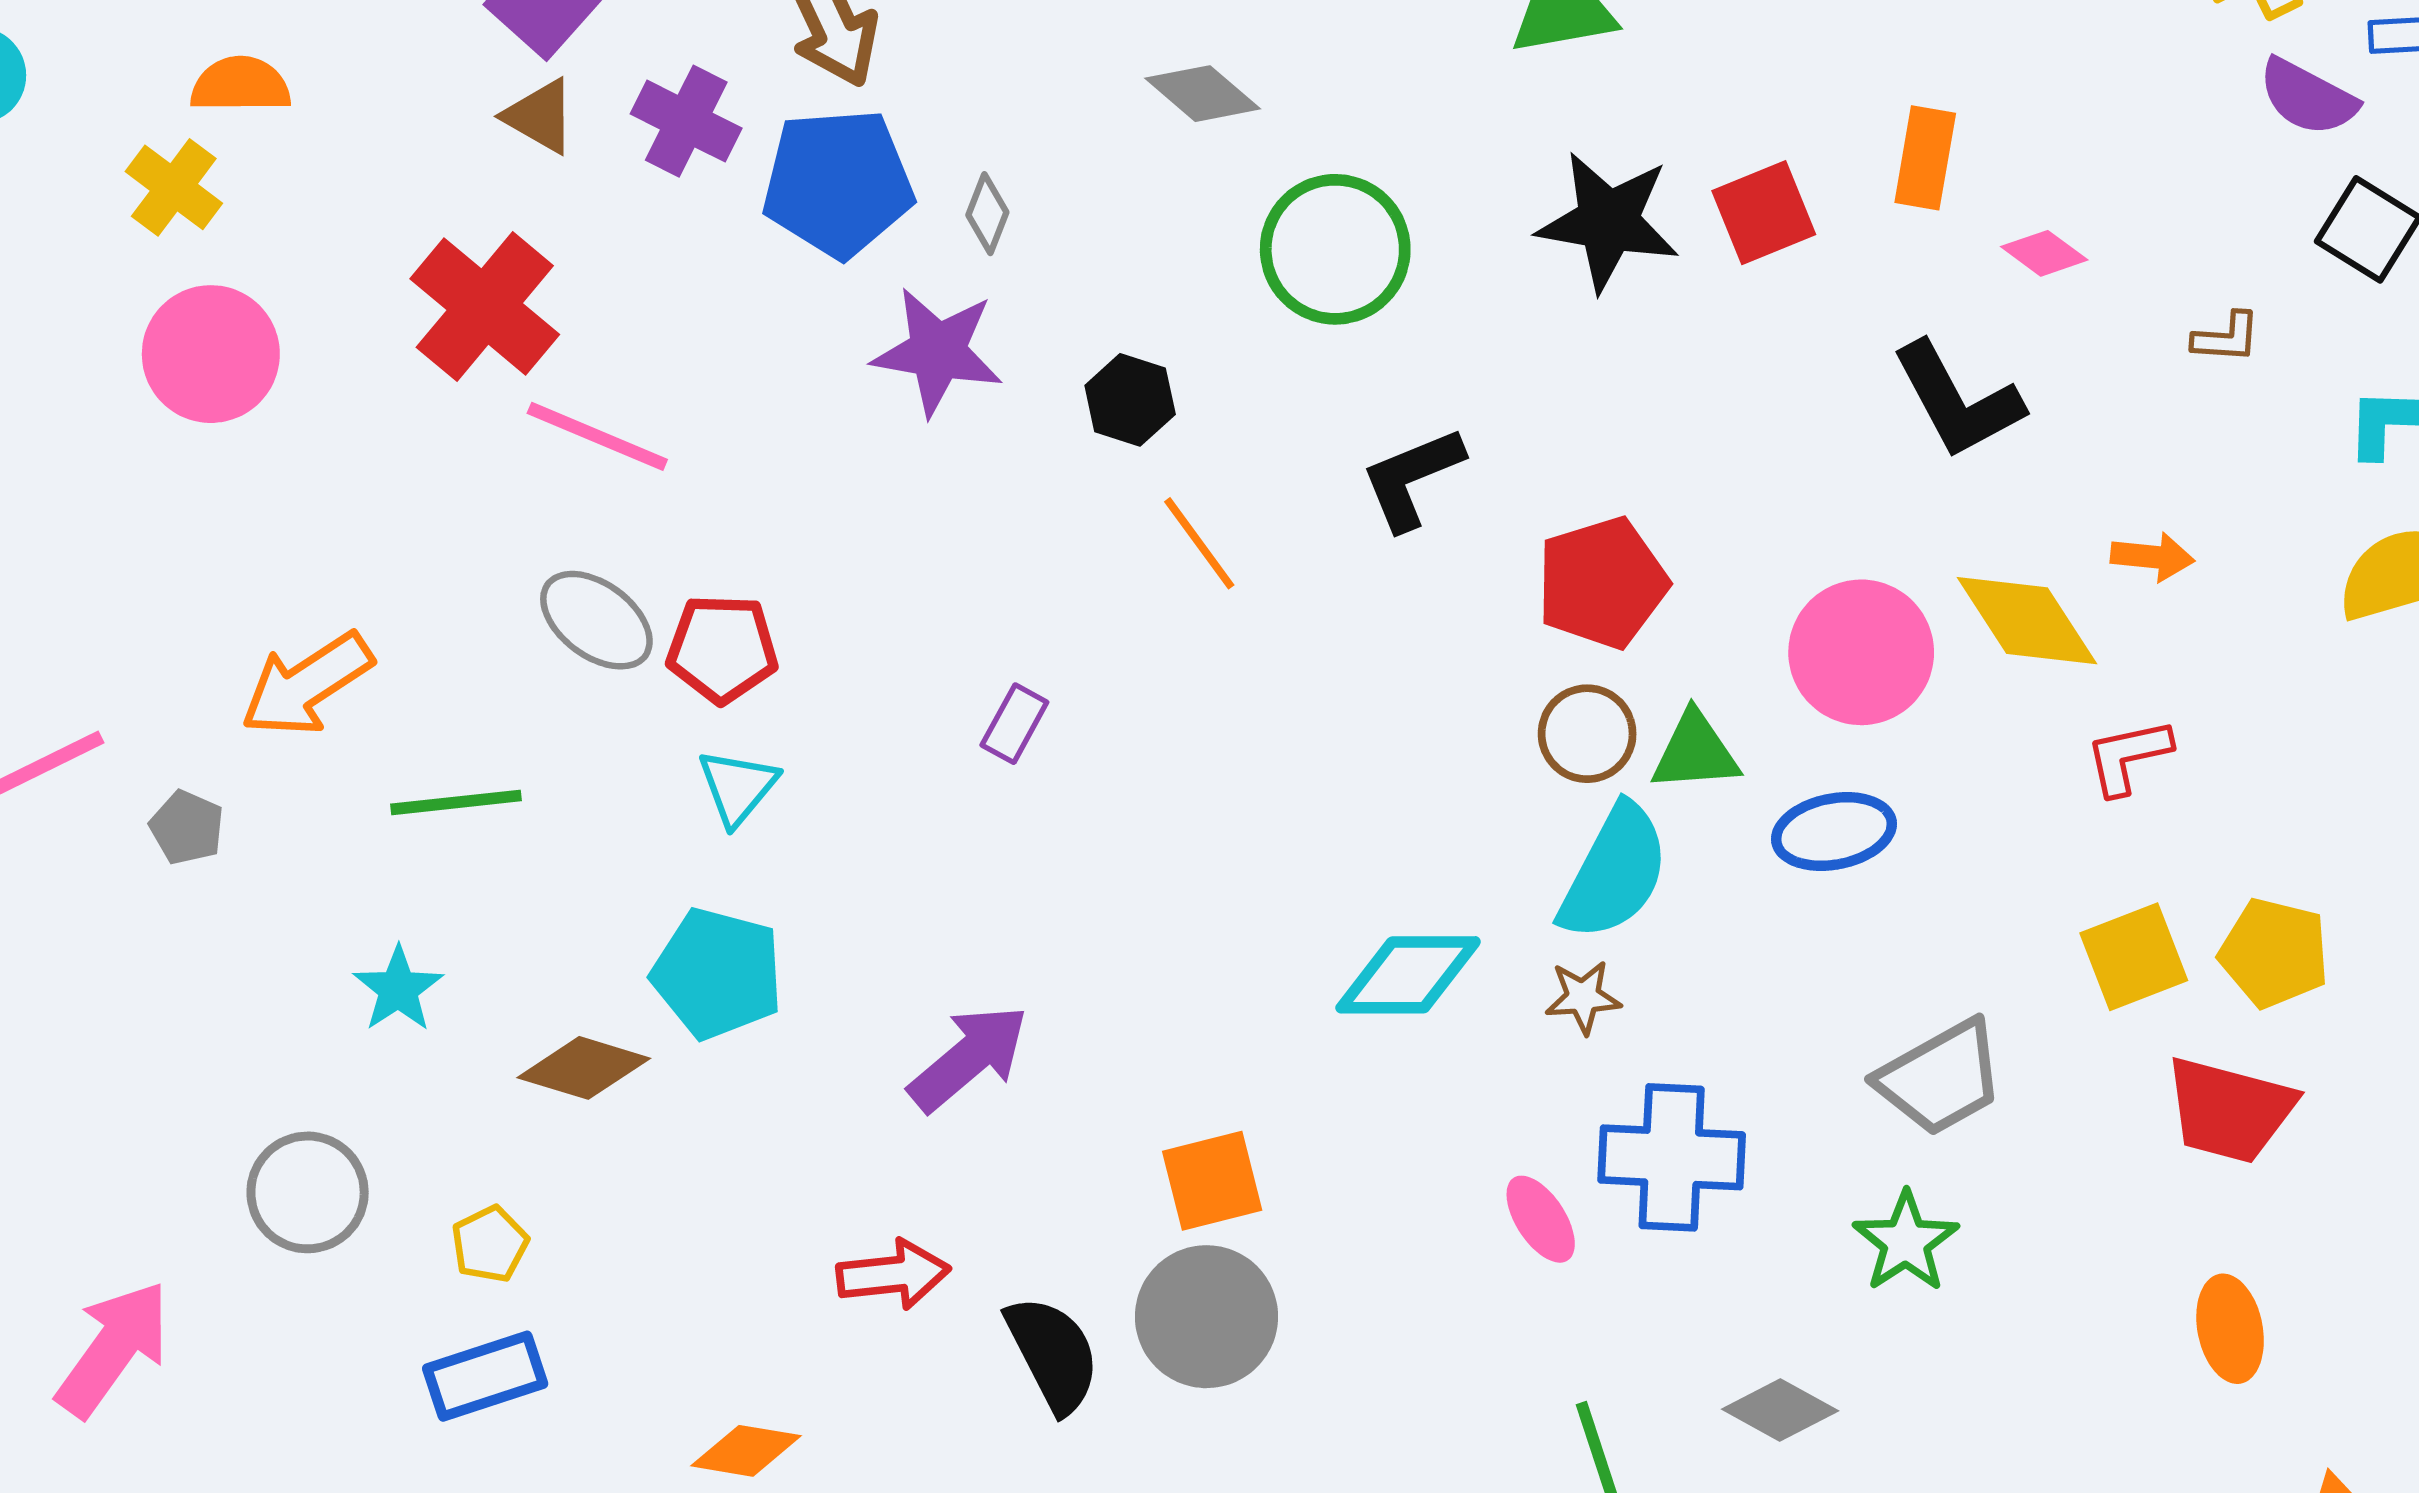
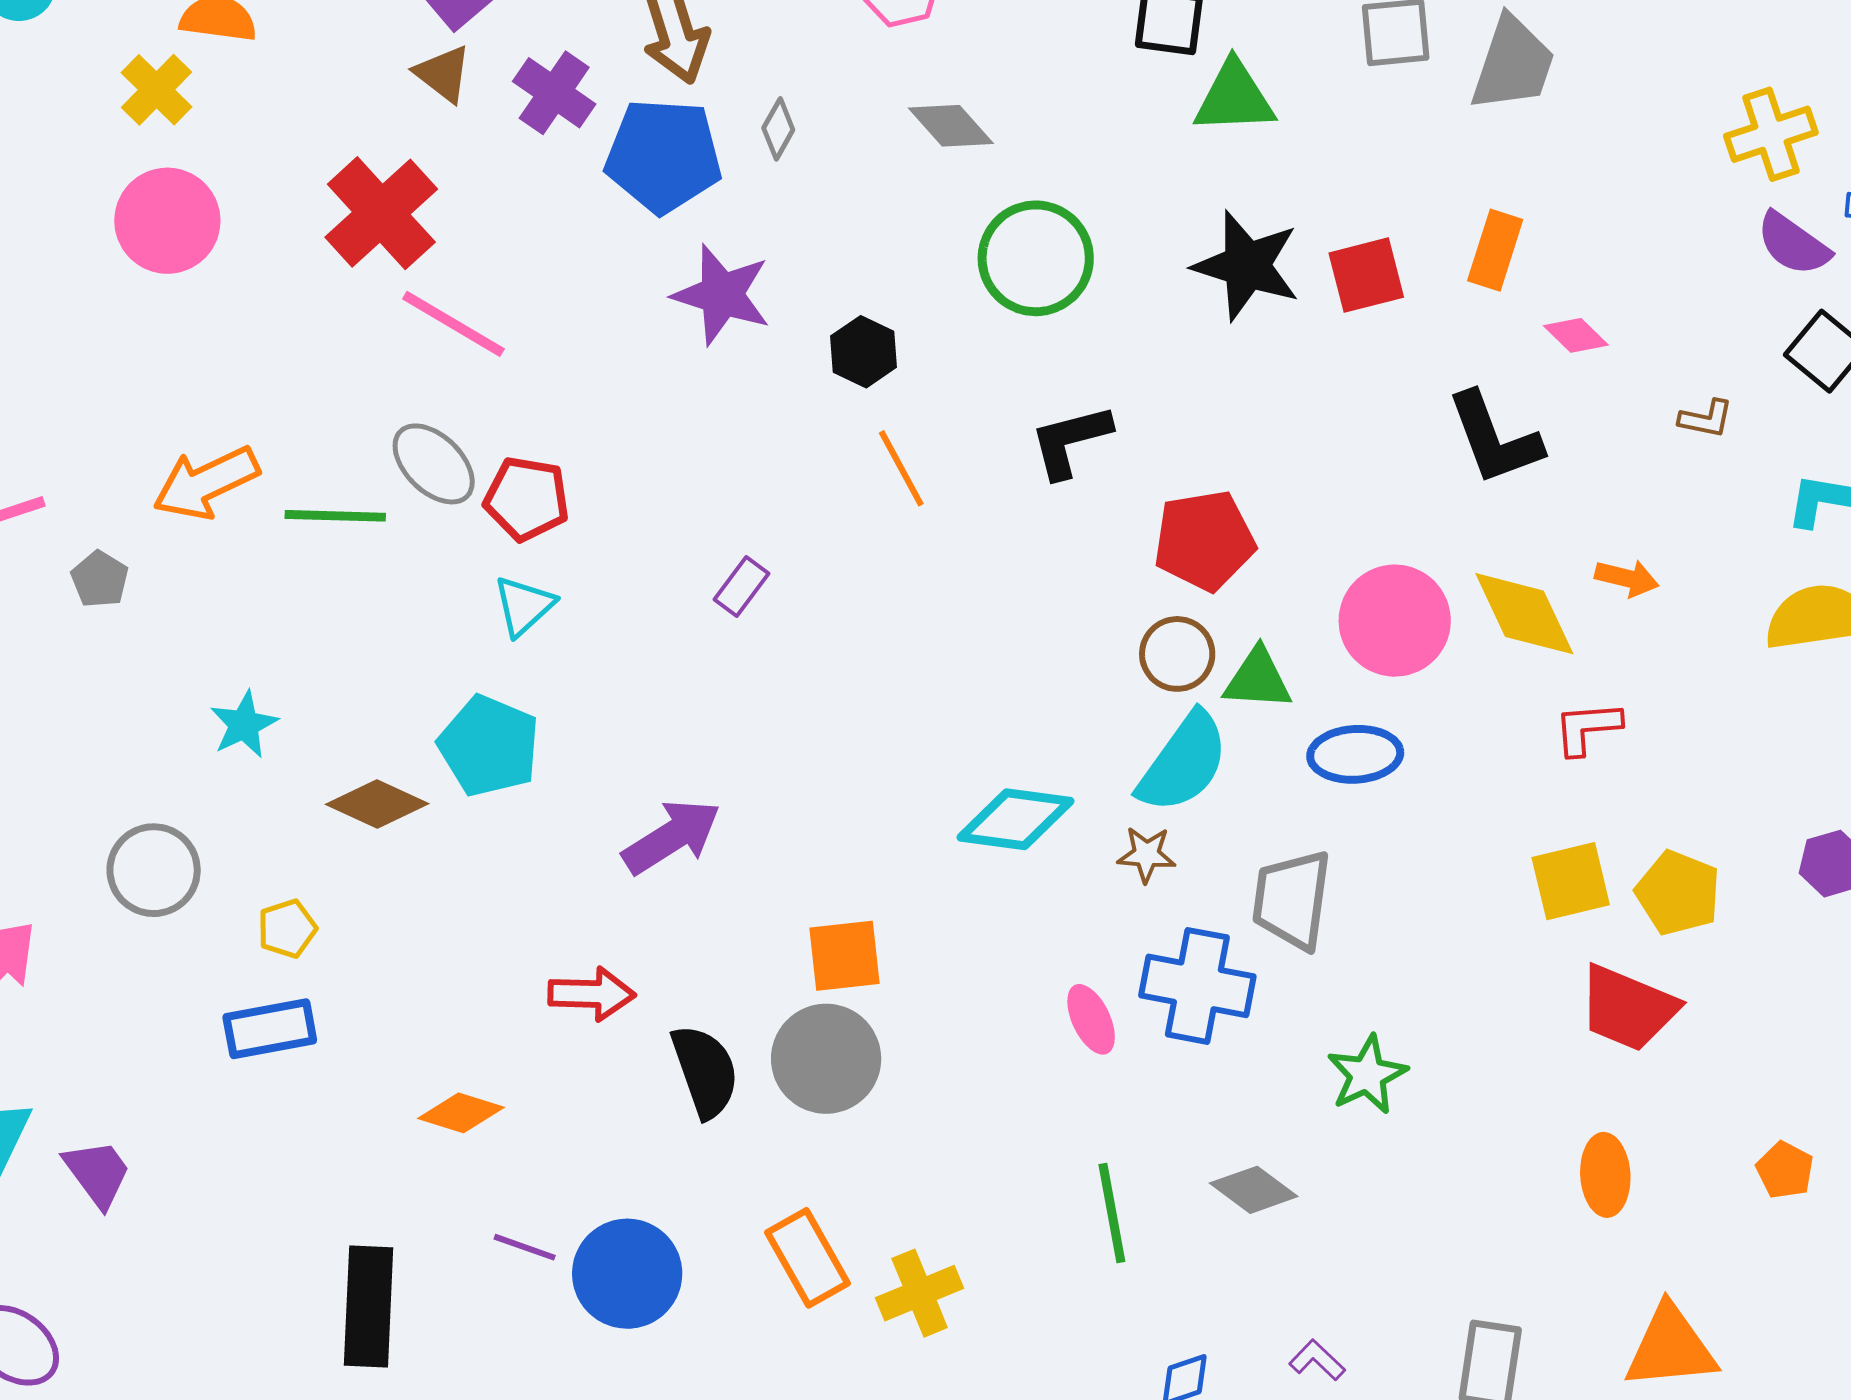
gray diamond: (987, 214) -> (778, 129), moved
green line: (456, 802) -> (335, 516), moved
gray trapezoid: (1941, 1078) -> (1292, 900), moved, turned 119

